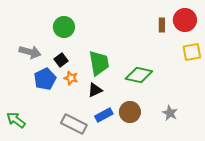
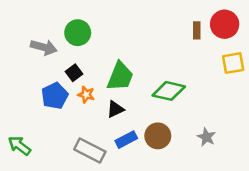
gray arrow: (30, 52) -> (44, 47), moved
green trapezoid: (99, 63) -> (120, 76), turned 32

